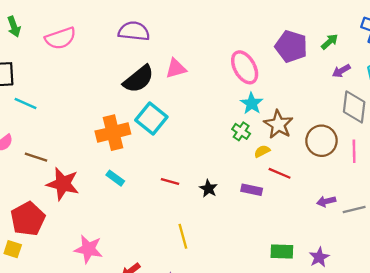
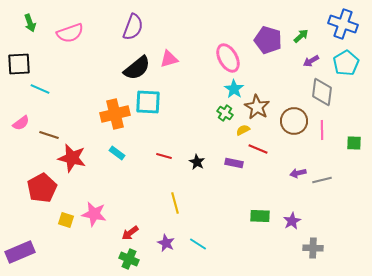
purple semicircle: (134, 31) -> (133, 27), turned 104
cyan square: (151, 119) -> (148, 102), turned -36
yellow square: (13, 249) -> (66, 220), moved

